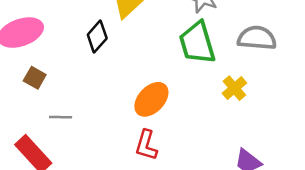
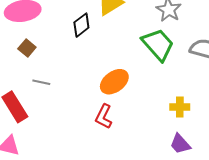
green trapezoid: (197, 43) -> (158, 45), turned 144
yellow cross: (234, 88) -> (180, 107), moved, turned 30

